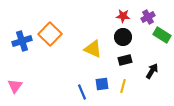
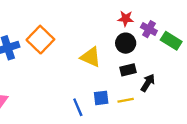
purple cross: (148, 17) -> (149, 29), moved, turned -32
black arrow: (152, 71) -> (148, 83), moved
yellow line: (123, 86) -> (126, 100), turned 64

